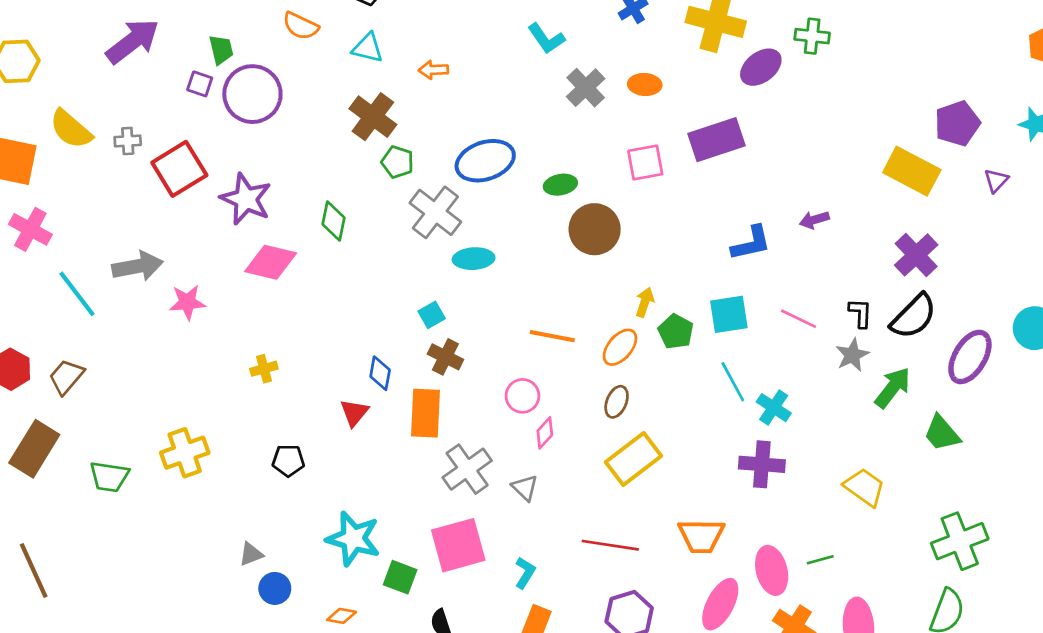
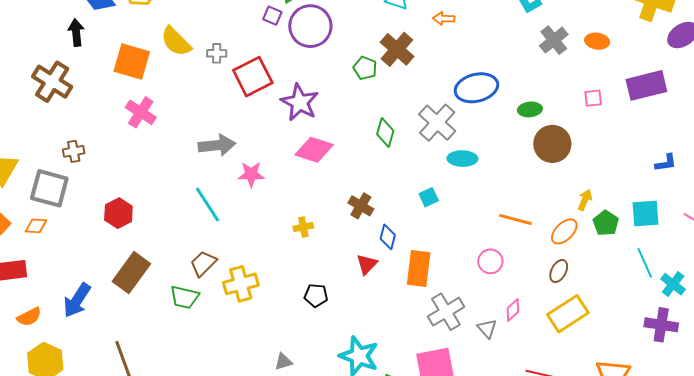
green pentagon: (397, 162) -> (365, 68), moved
pink square: (645, 163) -> (593, 98), size x0.7
green diamond: (334, 221) -> (385, 133), moved
blue L-shape: (751, 243) -> (666, 163), size x0.7
cyan line: (77, 294) -> (208, 205), moved
brown cross: (445, 357) -> (361, 206), moved
brown trapezoid: (66, 377) -> (203, 263), moved
pink diamond: (545, 433) -> (513, 310), moved

